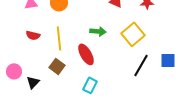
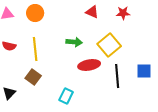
red ellipse: (86, 54) -> (89, 65), moved, turned -70
black line: (141, 65) -> (117, 76), turned -35

